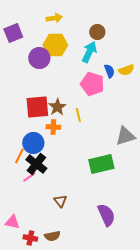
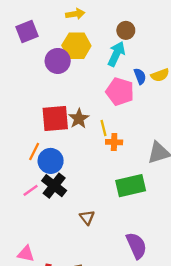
orange cross: (53, 127) -> (114, 142), moved
orange line: (19, 156) -> (34, 152), moved
pink line: (29, 177) -> (31, 190), moved
brown triangle: (60, 201) -> (87, 217), moved

